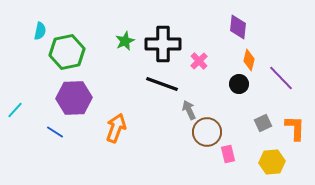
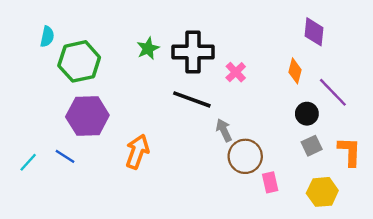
purple diamond: (238, 27) -> (314, 32), moved
black circle: (239, 84) -> (307, 114), moved
cyan line: (15, 110) -> (28, 162), moved

